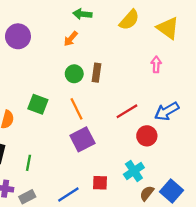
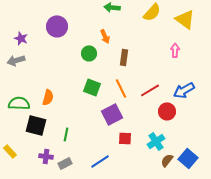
orange arrow: (71, 39) -> (105, 36), moved, turned -64
green circle: (74, 74) -> (89, 53), moved
green square: (38, 104) -> (92, 87), moved
orange line: (77, 109) -> (121, 88), moved
red square: (100, 183) -> (125, 138), moved

